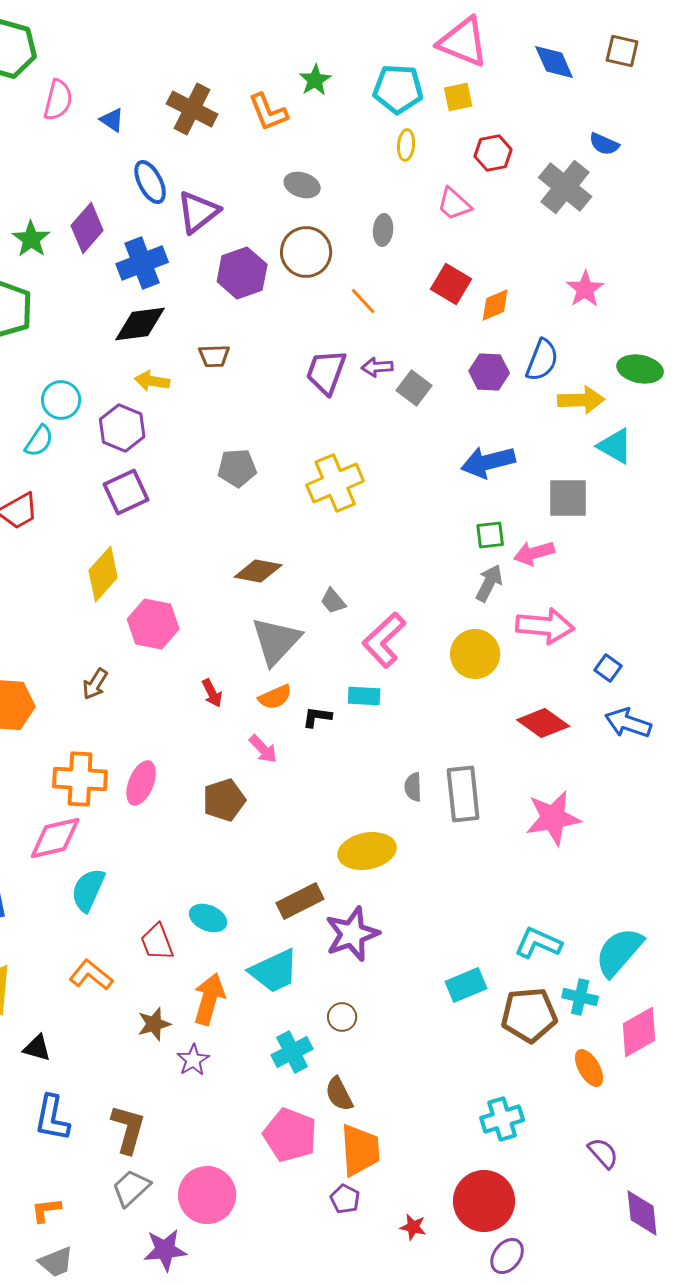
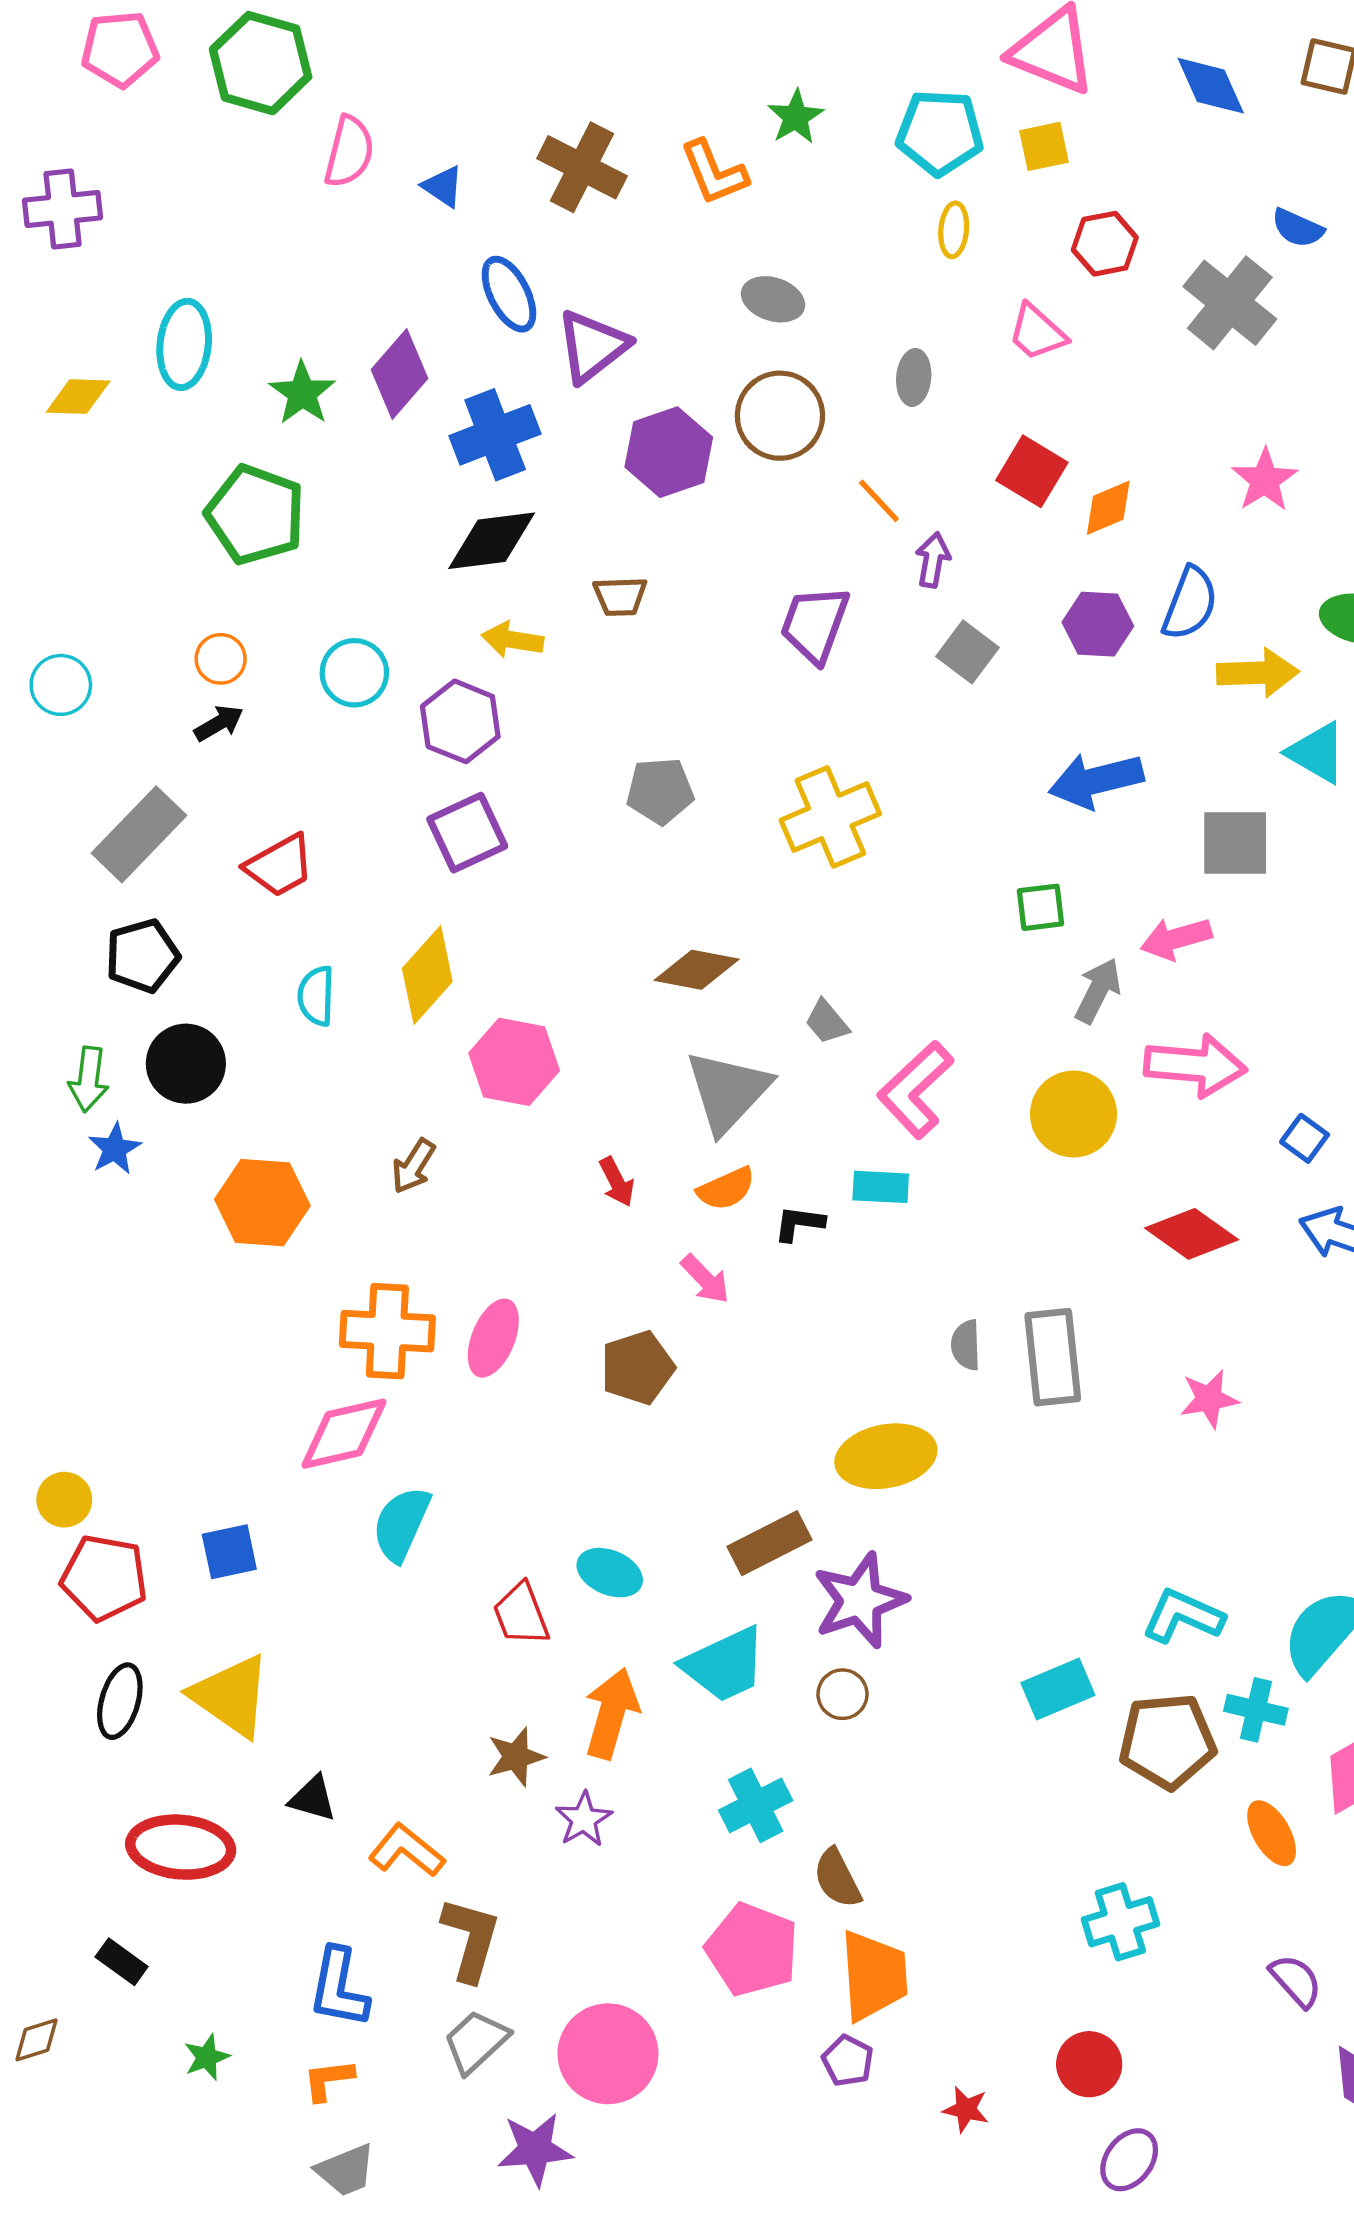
purple arrow: (377, 367) -> (933, 560), moved, turned 104
cyan semicircle: (39, 441) -> (316, 996), moved, turned 148
green square: (490, 535) -> (1041, 907), moved
pink star: (553, 818) -> (1209, 1399), size x0.6
orange L-shape: (91, 975) -> (406, 1851), moved
brown circle: (342, 1017) -> (842, 1694), moved
blue L-shape: (52, 1118) -> (339, 1988), moved
red circle: (484, 1201) -> (1089, 2064), size x0.6

